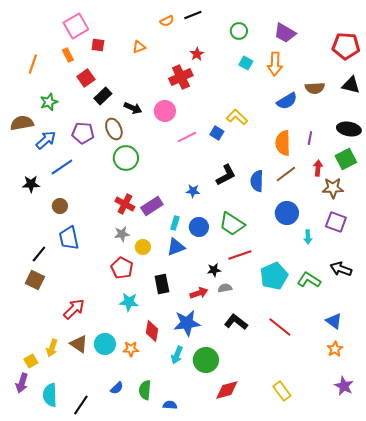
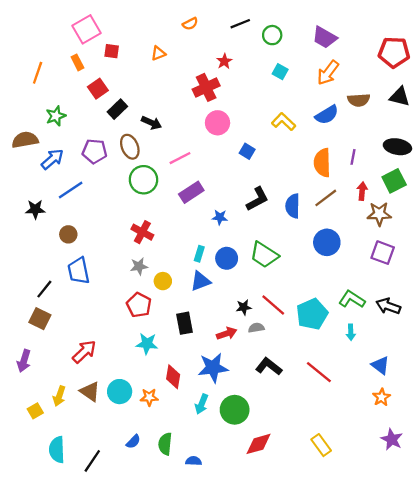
black line: (193, 15) -> (240, 24), moved
orange arrow: (275, 64) -> (328, 73), moved, turned 35
pink circle: (165, 111) -> (218, 123), moved
yellow L-shape: (237, 117) -> (284, 122), moved
pink line: (187, 137) -> (180, 158), moved
purple rectangle: (152, 206) -> (191, 192), moved
cyan arrow: (308, 237) -> (351, 332), moved
red line: (240, 255) -> (273, 305), moved, turned 60
green L-shape: (309, 280) -> (352, 299), moved
purple arrow: (22, 383) -> (24, 361), moved

